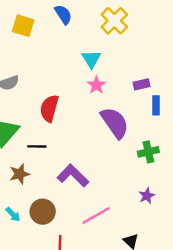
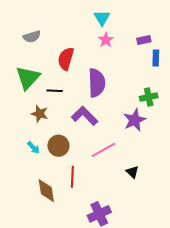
purple semicircle: (115, 123) -> (97, 83), moved, turned 32
brown star: (20, 174) -> (40, 114), turned 30
purple star: (147, 196) -> (135, 120), moved, size x1.6

